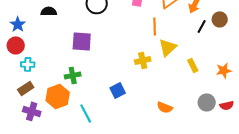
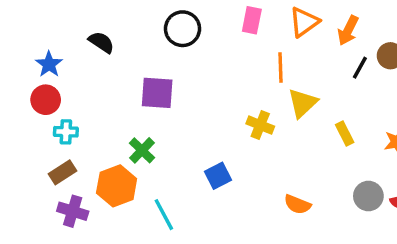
black semicircle: (49, 11) -> (101, 42), turned 35
yellow cross: (143, 60) -> (260, 125), turned 35
green cross: (73, 75) -> (142, 150), turned -35

